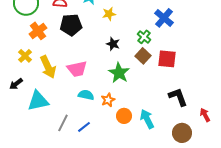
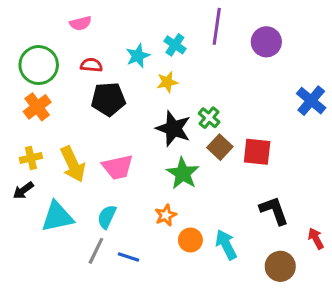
blue cross: (164, 18) -> (311, 101), moved
orange cross: (38, 31) -> (37, 107), moved
green cross: (144, 37) -> (209, 118), moved
black star: (113, 44) -> (173, 129), size x1.6
yellow cross: (25, 56) -> (31, 158), moved, turned 32
cyan semicircle: (86, 95) -> (107, 217), moved, turned -77
blue line: (84, 127) -> (128, 257), turned 56

